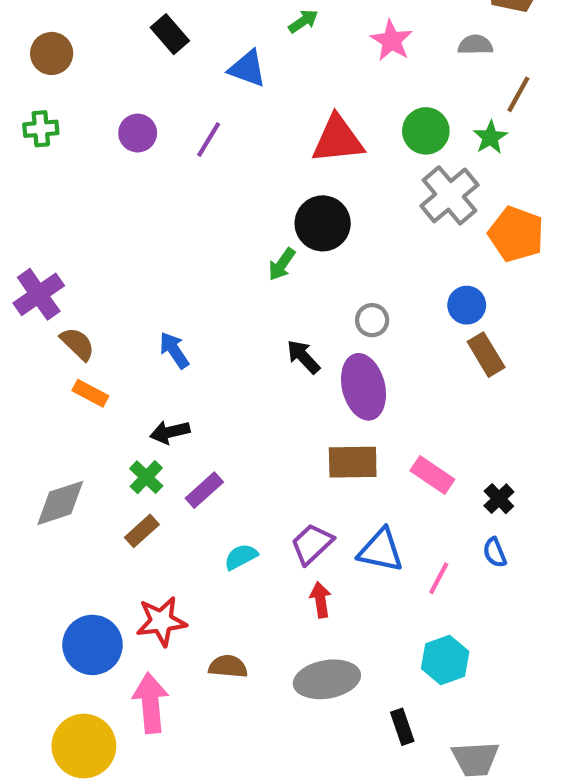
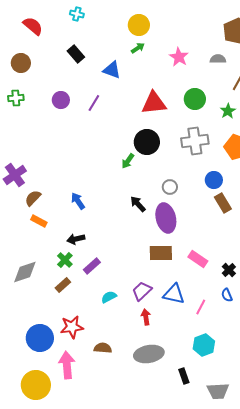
green star: (490, 137) -> (228, 111), moved
gray cross: (450, 195) -> (195, 141), moved, turned 32
brown semicircle: (77, 344) -> (33, 198), turned -90

